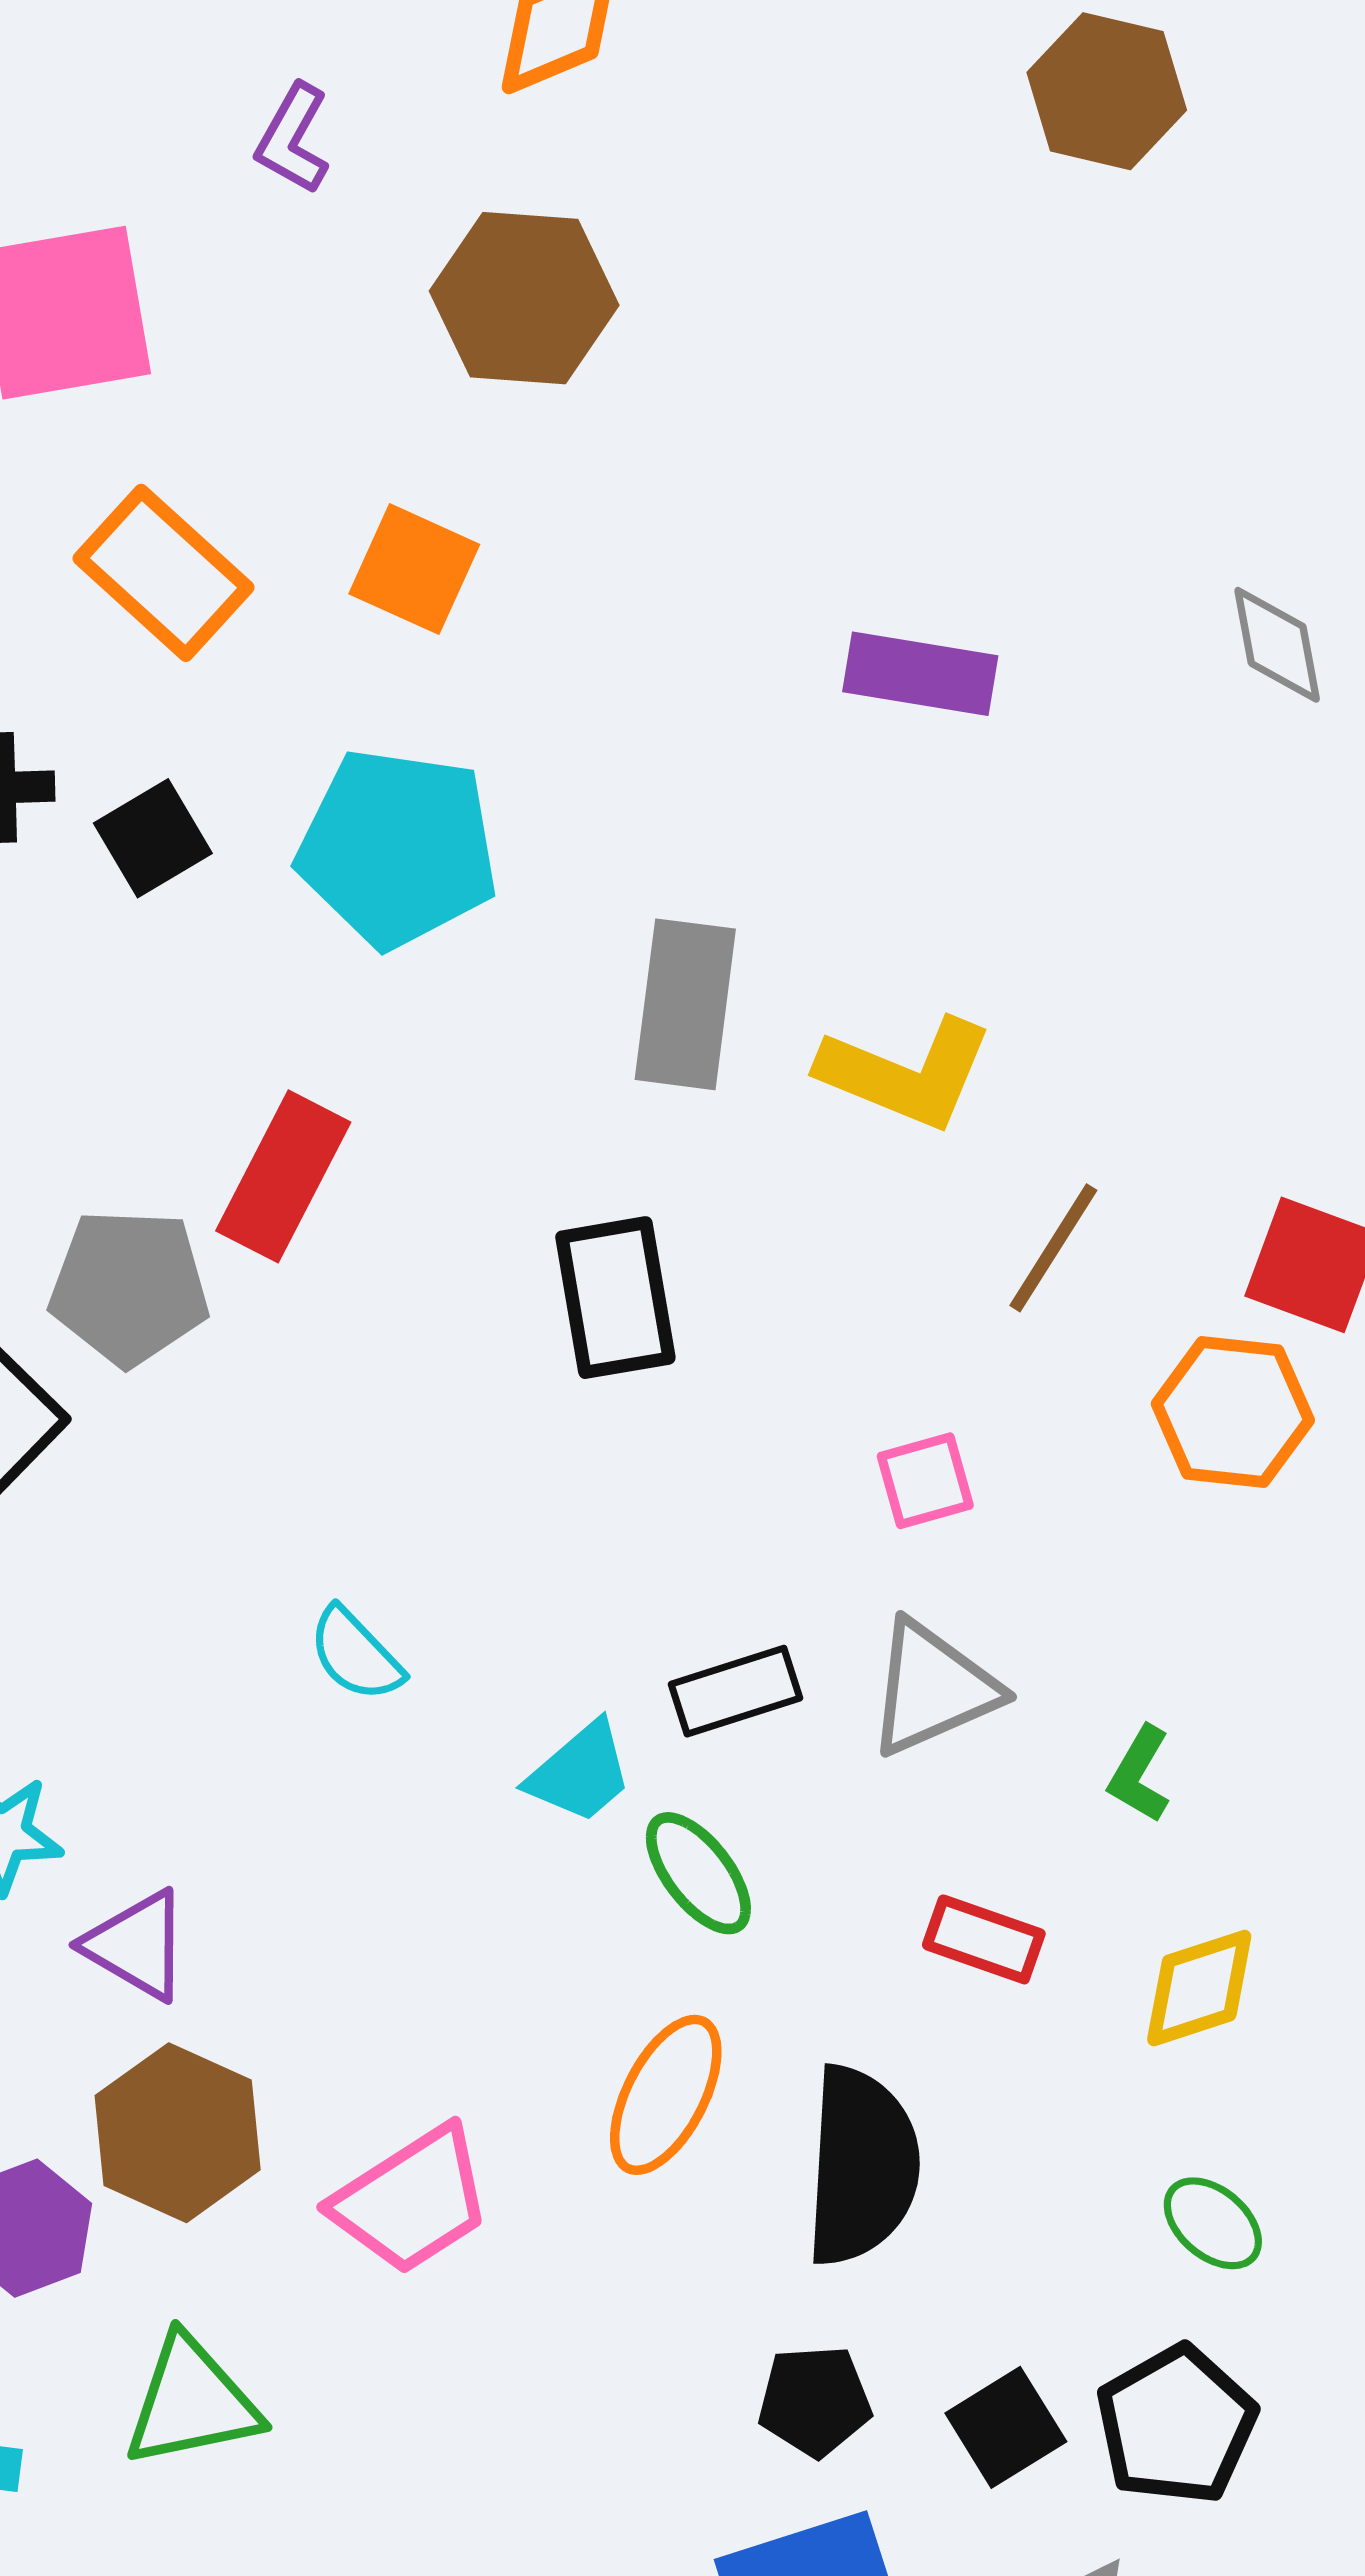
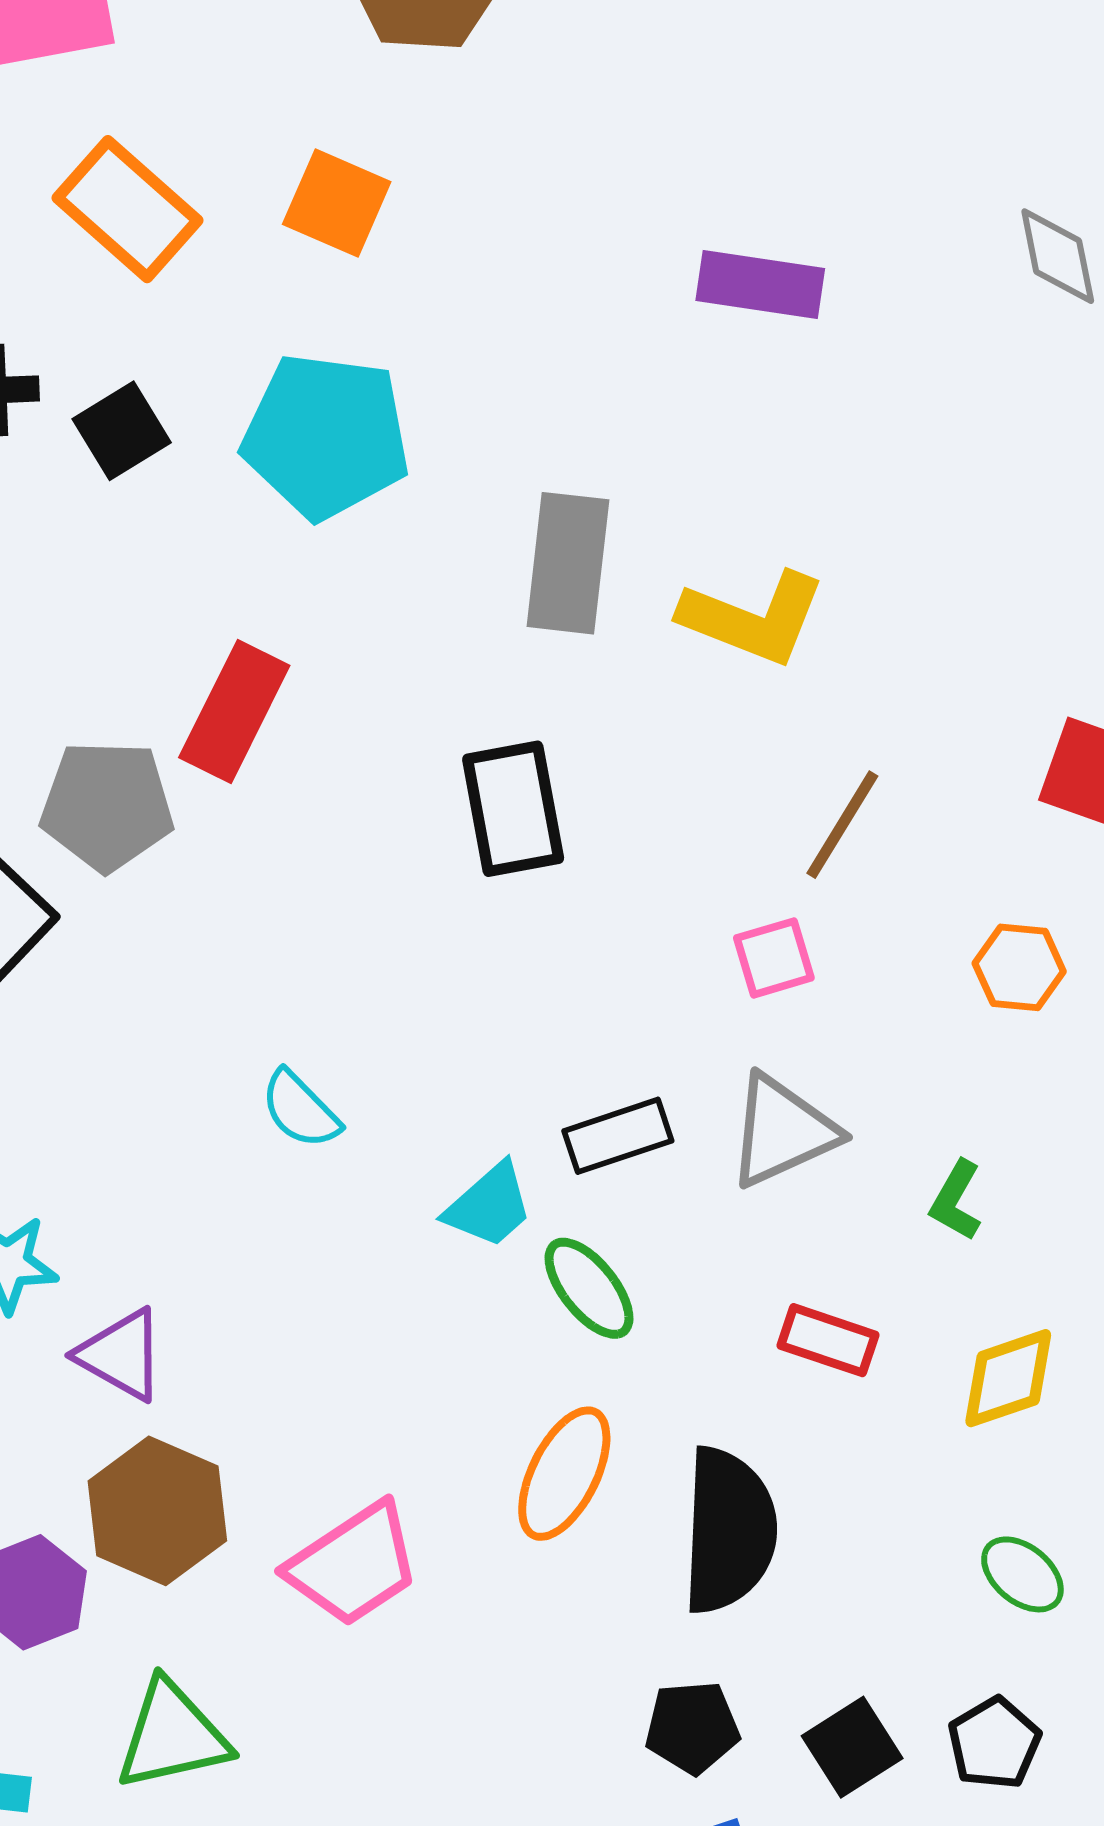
brown line: (1053, 1248) -> (842, 825), moved
orange hexagon: (1233, 1412) -> (1019, 967), moved, size x0.7
black pentagon: (1176, 2425) -> (994, 1743), size x0.7

